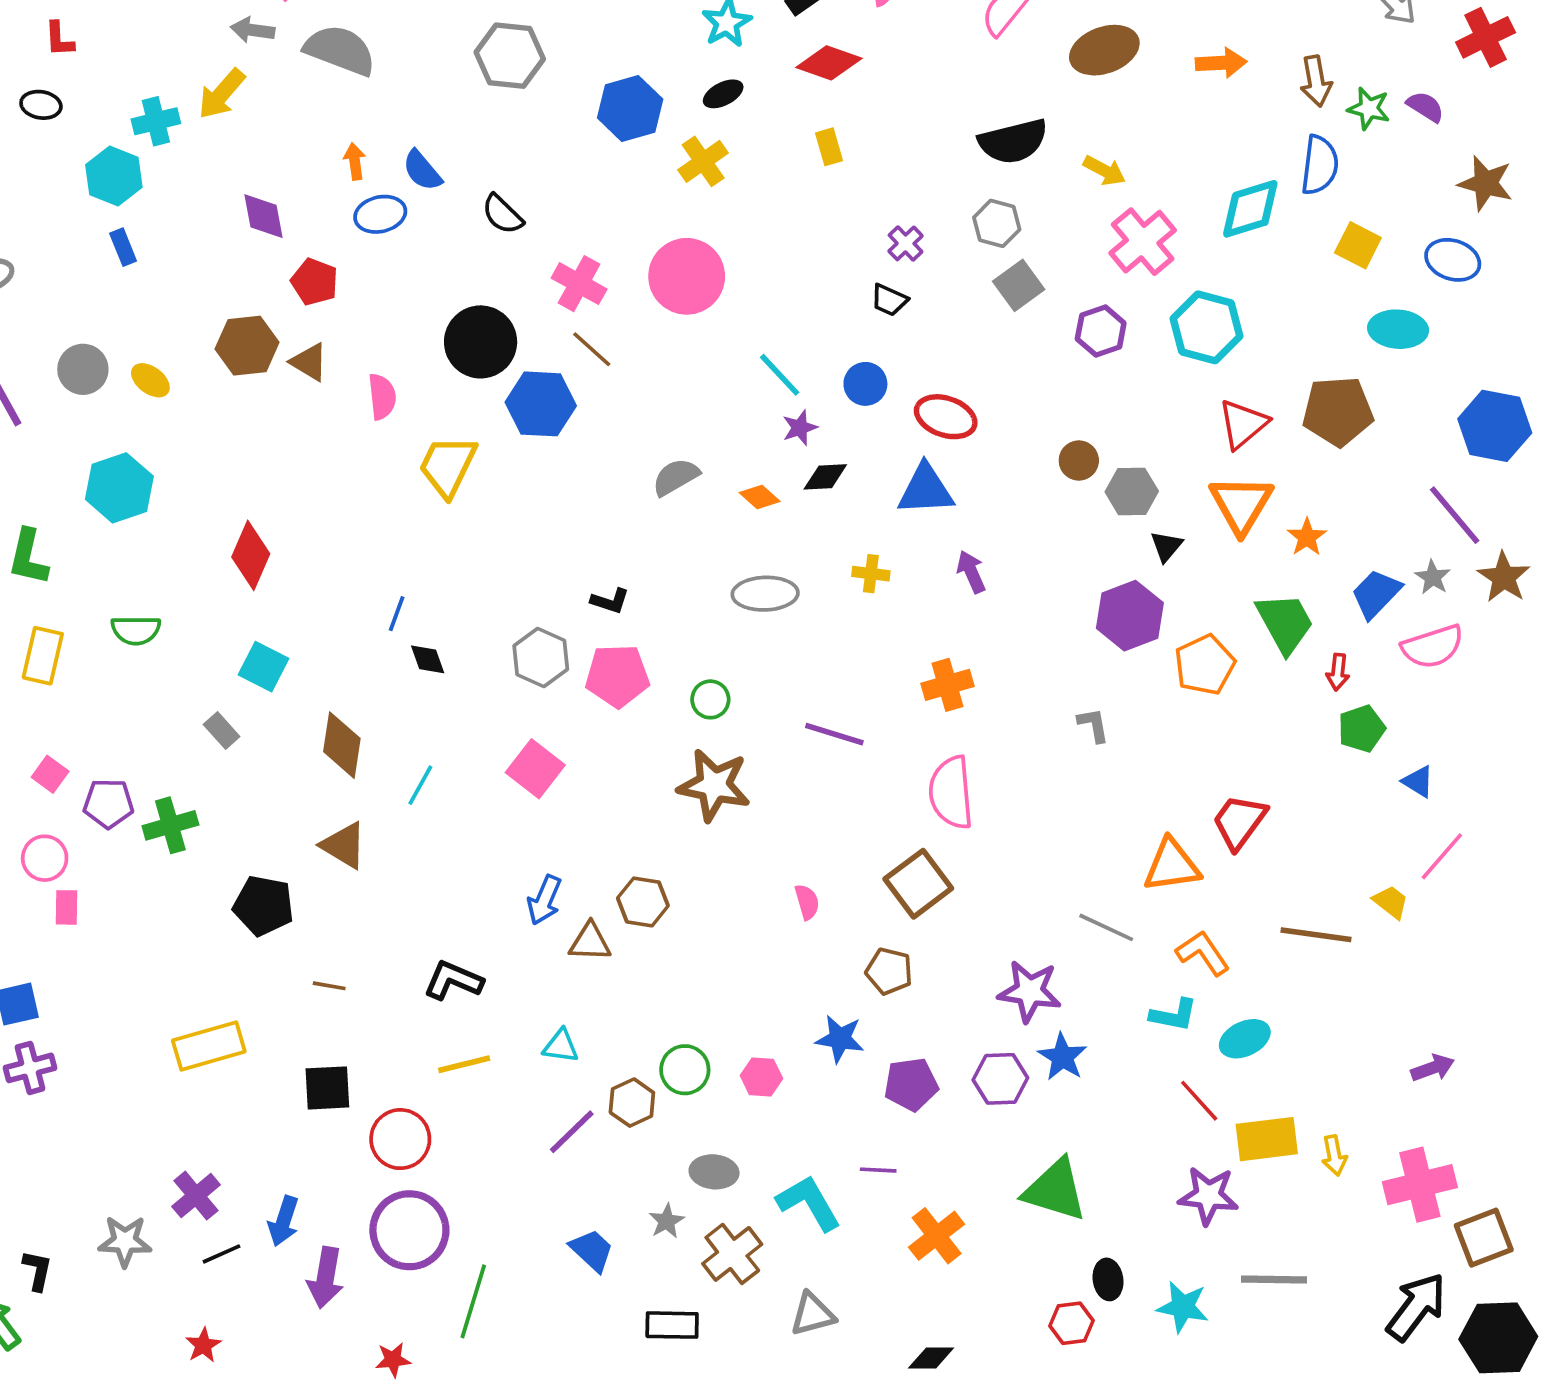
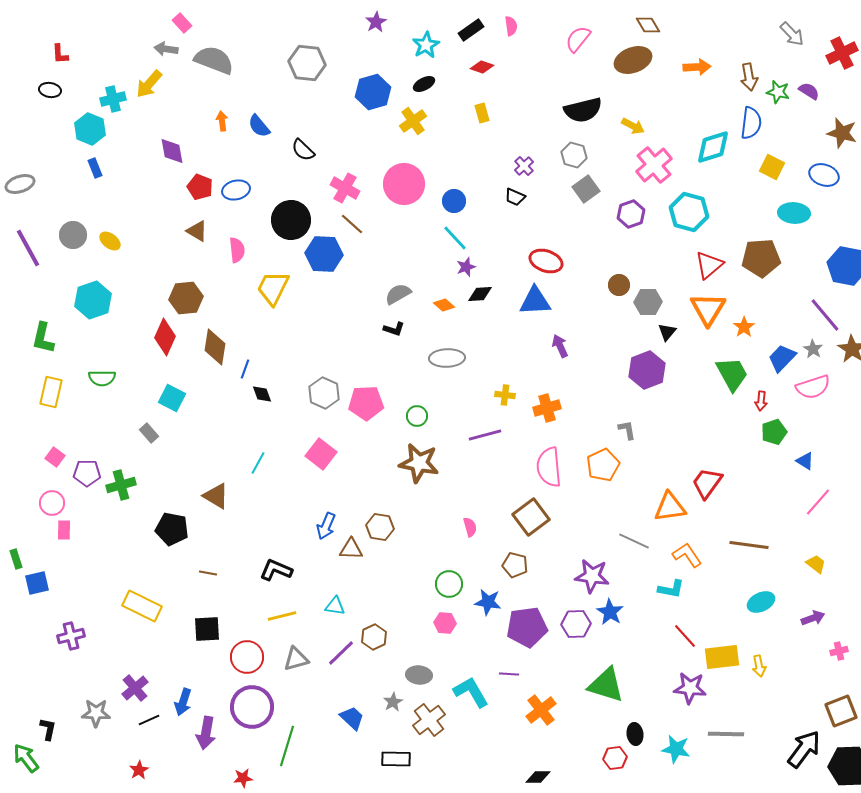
red diamond: (829, 63) -> (482, 67), size x0.7
blue ellipse: (380, 214) -> (236, 190), moved
brown hexagon: (247, 346) -> (186, 298), moved
blue circle: (865, 384) -> (454, 201), moved
yellow cross: (871, 574) -> (505, 395), moved
black L-shape: (610, 601) -> (394, 329), moved
orange pentagon: (1205, 665) -> (603, 465), moved
purple line: (834, 734) -> (485, 435), turned -32
brown diamond: (342, 745) -> (215, 347), moved
yellow trapezoid: (1391, 902) -> (816, 564), moved
cyan ellipse: (1245, 1039) -> (761, 602), moved
yellow rectangle: (209, 1046) -> (142, 606), turned 42
purple cross: (30, 1068) -> (71, 636), moved
green circle: (685, 1070) -> (449, 584), moved
purple pentagon: (911, 1084) -> (527, 627), size x1.4
pink cross: (1420, 1185) -> (839, 651), moved, size x0.5
gray triangle: (813, 1314) -> (296, 659), moved

